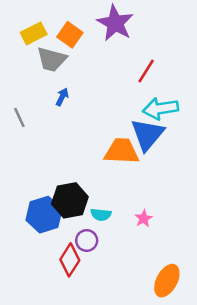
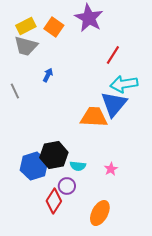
gray trapezoid: (52, 59) -> (26, 46), moved
orange ellipse: (167, 281) -> (100, 213), moved

